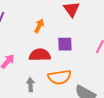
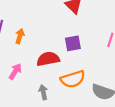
orange arrow: (39, 26) -> (20, 36), moved

